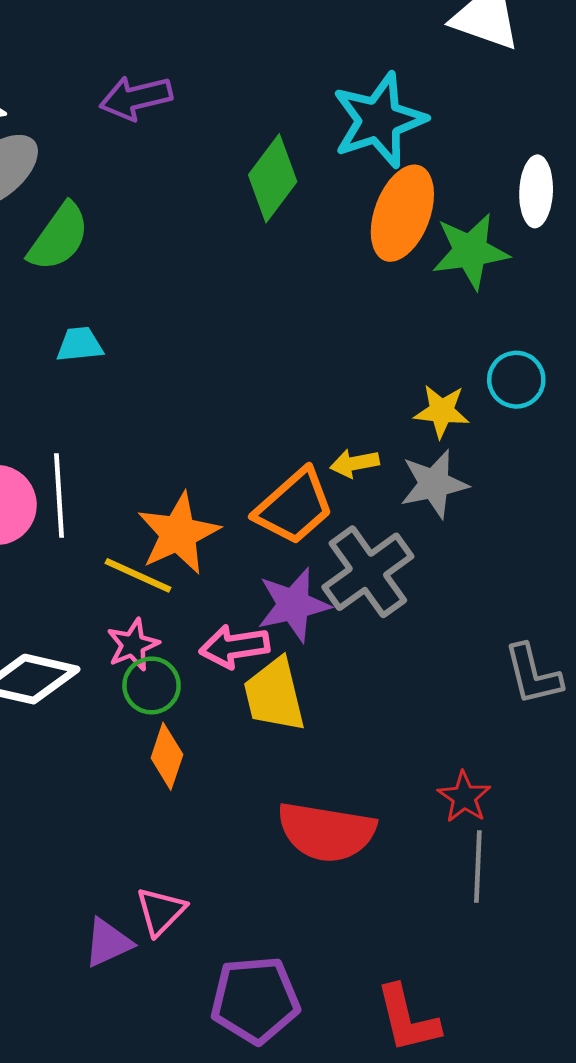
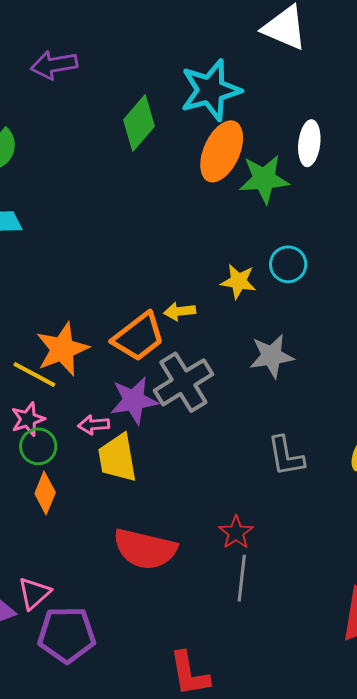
gray star: (434, 484) -> (272, 356), moved
pink arrow: (234, 646) -> (94, 425), size x0.7
purple pentagon: (255, 1000) -> (67, 635), moved

